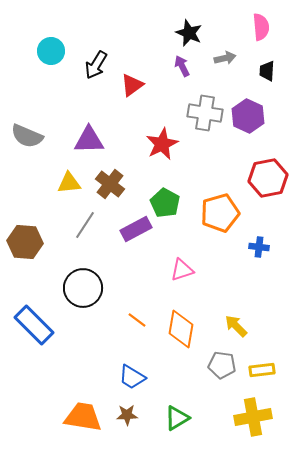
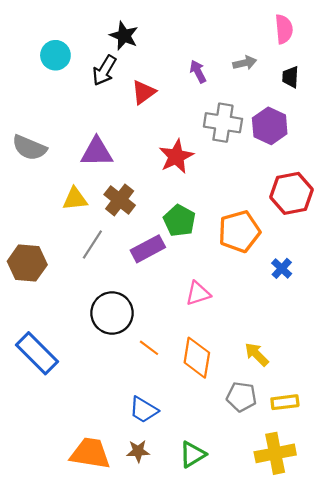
black star: (189, 33) -> (124, 36), moved
blue cross: (259, 247) -> (282, 268), turned 36
black circle: (83, 288) -> (112, 313), moved

